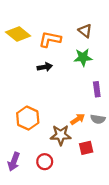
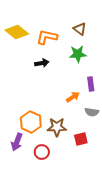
orange hexagon: (28, 118) -> (31, 122), moved
orange arrow: (78, 119) -> (73, 97), moved
purple arrow: (14, 162) -> (17, 142), moved

